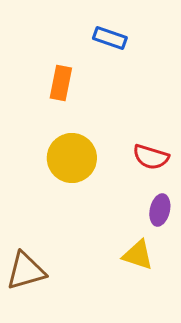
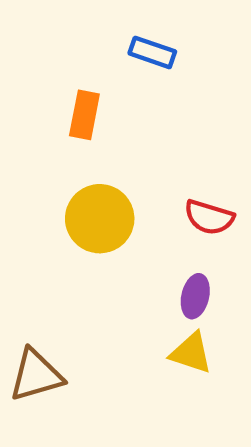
purple ellipse: (160, 210) -> (195, 296), moved

